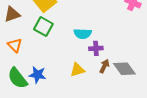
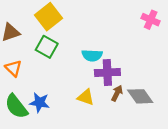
purple cross: (96, 48) -> (107, 73), size x1.5
yellow triangle: (77, 70) -> (86, 97), turned 35

